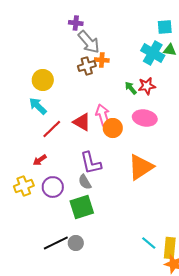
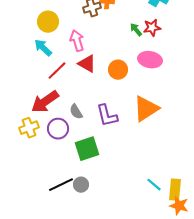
pink arrow: (103, 115) -> (77, 41), moved
red arrow: (40, 160) -> (45, 102), size x2.0
purple L-shape: (91, 163) -> (107, 116), moved
gray semicircle: (85, 182) -> (76, 112), moved

